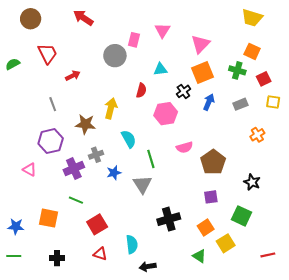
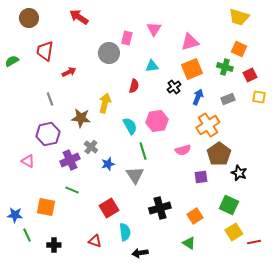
pink triangle: (200, 44) -> (190, 42), turned 30
red trapezoid: (47, 54) -> (45, 51), turned -145
pink hexagon: (166, 114) -> (157, 121), moved
orange cross: (257, 135) -> (208, 125), moved, size x1.6
cyan semicircle: (129, 139) -> (130, 126), moved
pink semicircle: (185, 147) -> (183, 150), moved
gray cross: (96, 155) -> (91, 147), turned -32
brown pentagon: (213, 162) -> (219, 154), moved
purple square: (211, 197) -> (201, 177), moved
red square: (97, 224) -> (109, 208), moved
yellow square: (226, 243) -> (234, 232), moved
green line: (14, 256) -> (27, 235), moved, turned 64

